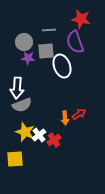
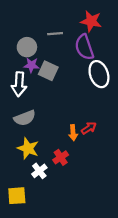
gray square: (46, 51) -> (48, 71), moved, turned 30
white ellipse: (62, 66) -> (99, 74), moved
white arrow: (17, 88) -> (19, 84), moved
white cross: (39, 135) -> (39, 171), moved
yellow square: (15, 159) -> (17, 196), moved

